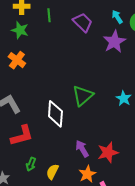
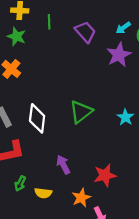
cyan arrow: (117, 17) -> (123, 28), turned -96
white diamond: (55, 114) -> (37, 118), moved
purple arrow: (82, 149) -> (63, 165), moved
yellow semicircle: (52, 172) -> (43, 193), turned -112

